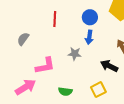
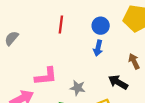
gray semicircle: (23, 39) -> (12, 38), moved
gray star: (75, 54) -> (78, 88), moved

